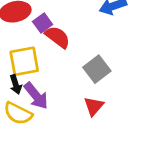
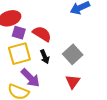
purple square: (43, 23) -> (19, 33), moved, turned -32
black arrow: (16, 84) -> (45, 57), moved

